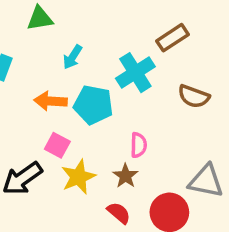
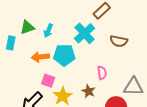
green triangle: (40, 18) -> (27, 27), moved
pink semicircle: (139, 145) -> (102, 73), moved

